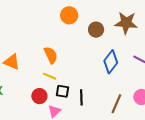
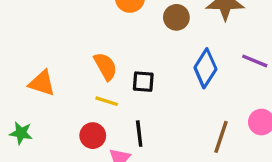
black square: (62, 91) -> (143, 82), moved
black line: (81, 97) -> (139, 134), moved

